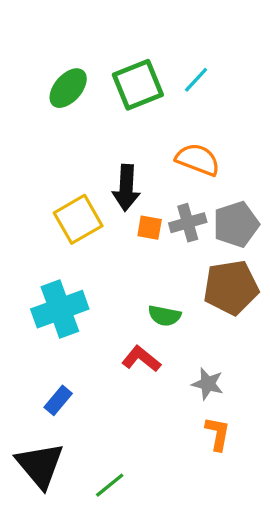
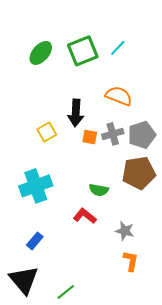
yellow square: (78, 219) -> (47, 132), size x0.7

